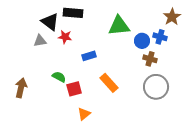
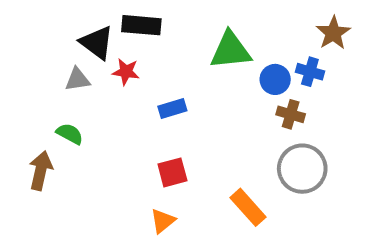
green semicircle: (59, 77) -> (70, 134), moved
orange rectangle: (109, 83) -> (248, 207), moved
red square: (74, 89) -> (172, 172), moved

